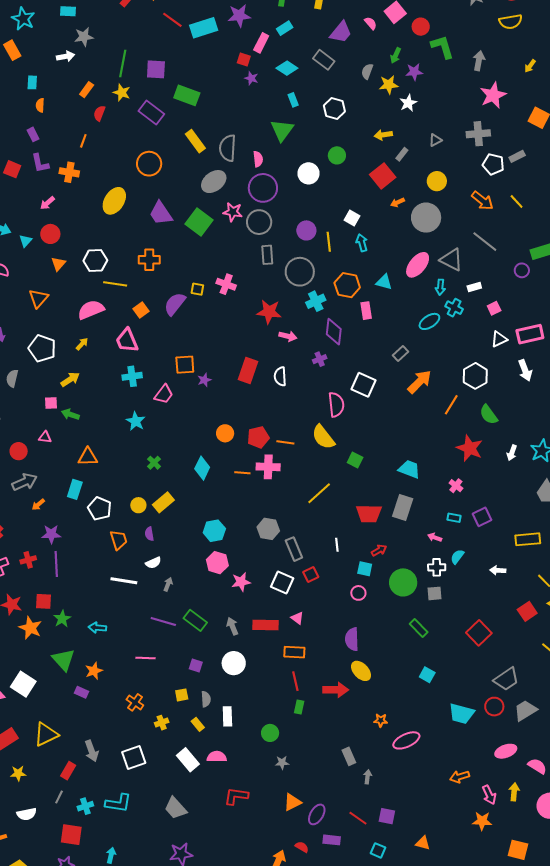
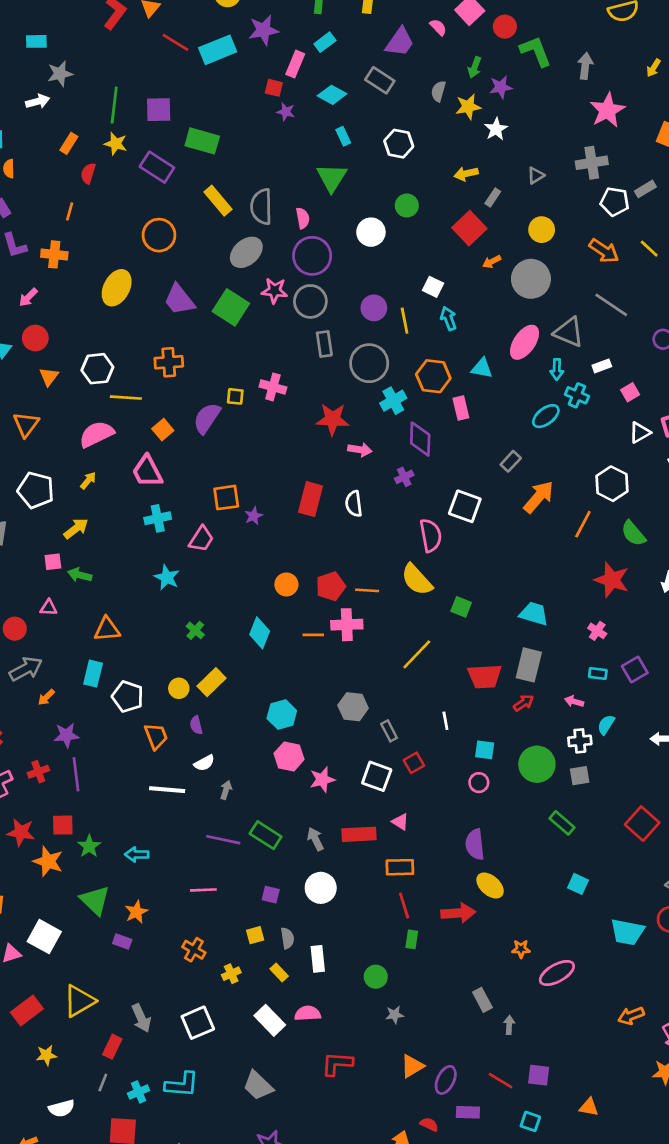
gray rectangle: (294, 549) -> (389, 731), size x0.7
red arrow: (379, 550) -> (524, 703), moved

